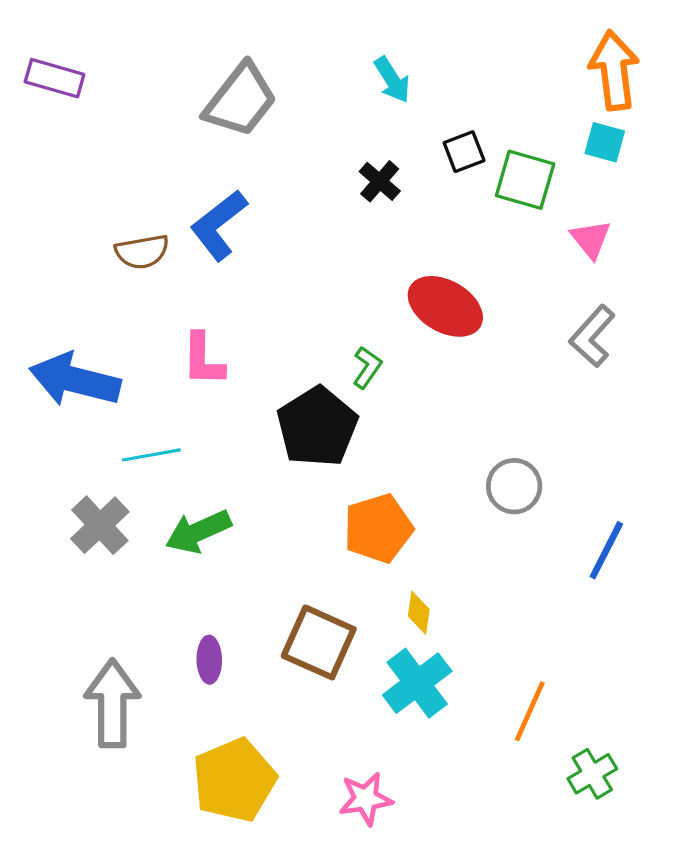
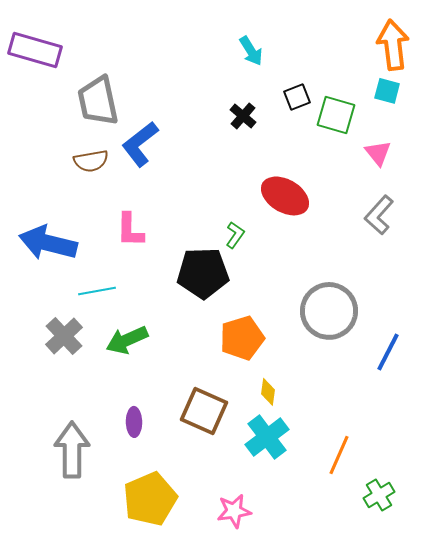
purple rectangle: (55, 78) -> (35, 50), size x1.4
gray trapezoid: (241, 100) -> (98, 101), moved, turned 130
black pentagon: (317, 427) -> (203, 273), turned 30
gray circle: (514, 486) -> (329, 311), size x1.6

